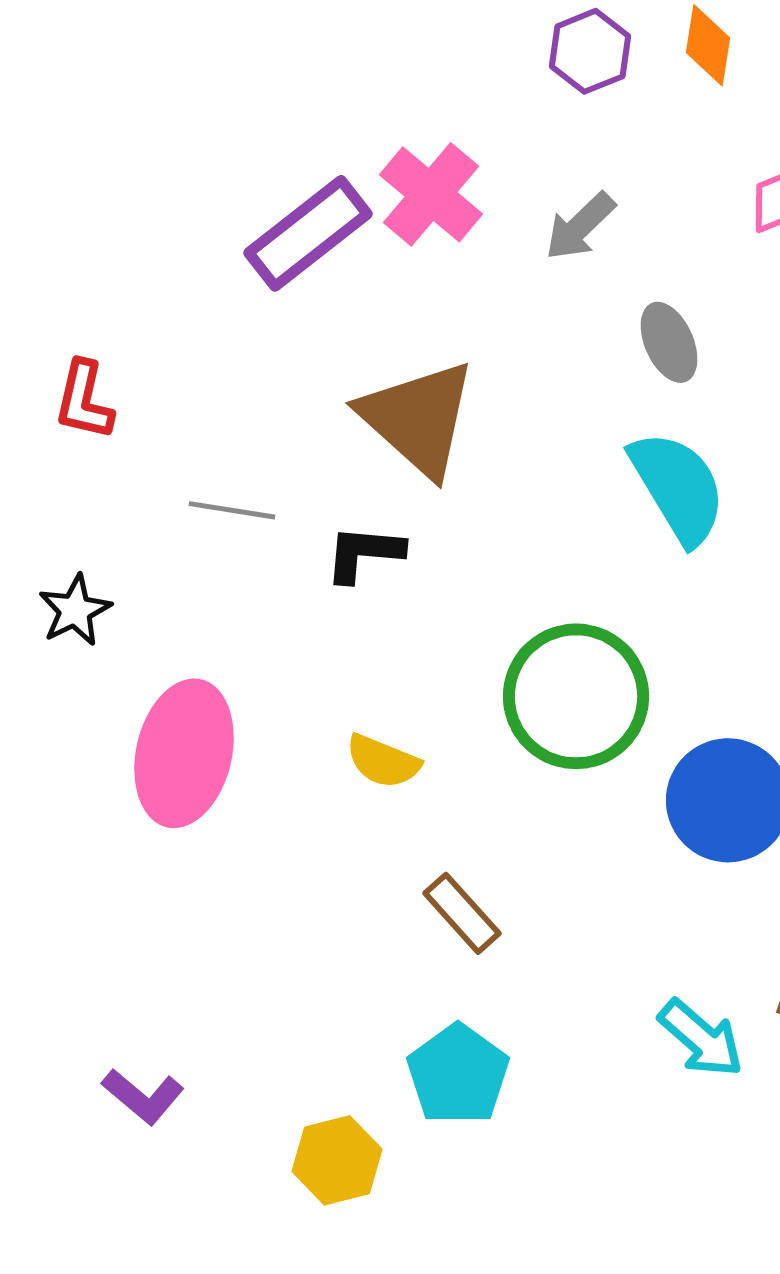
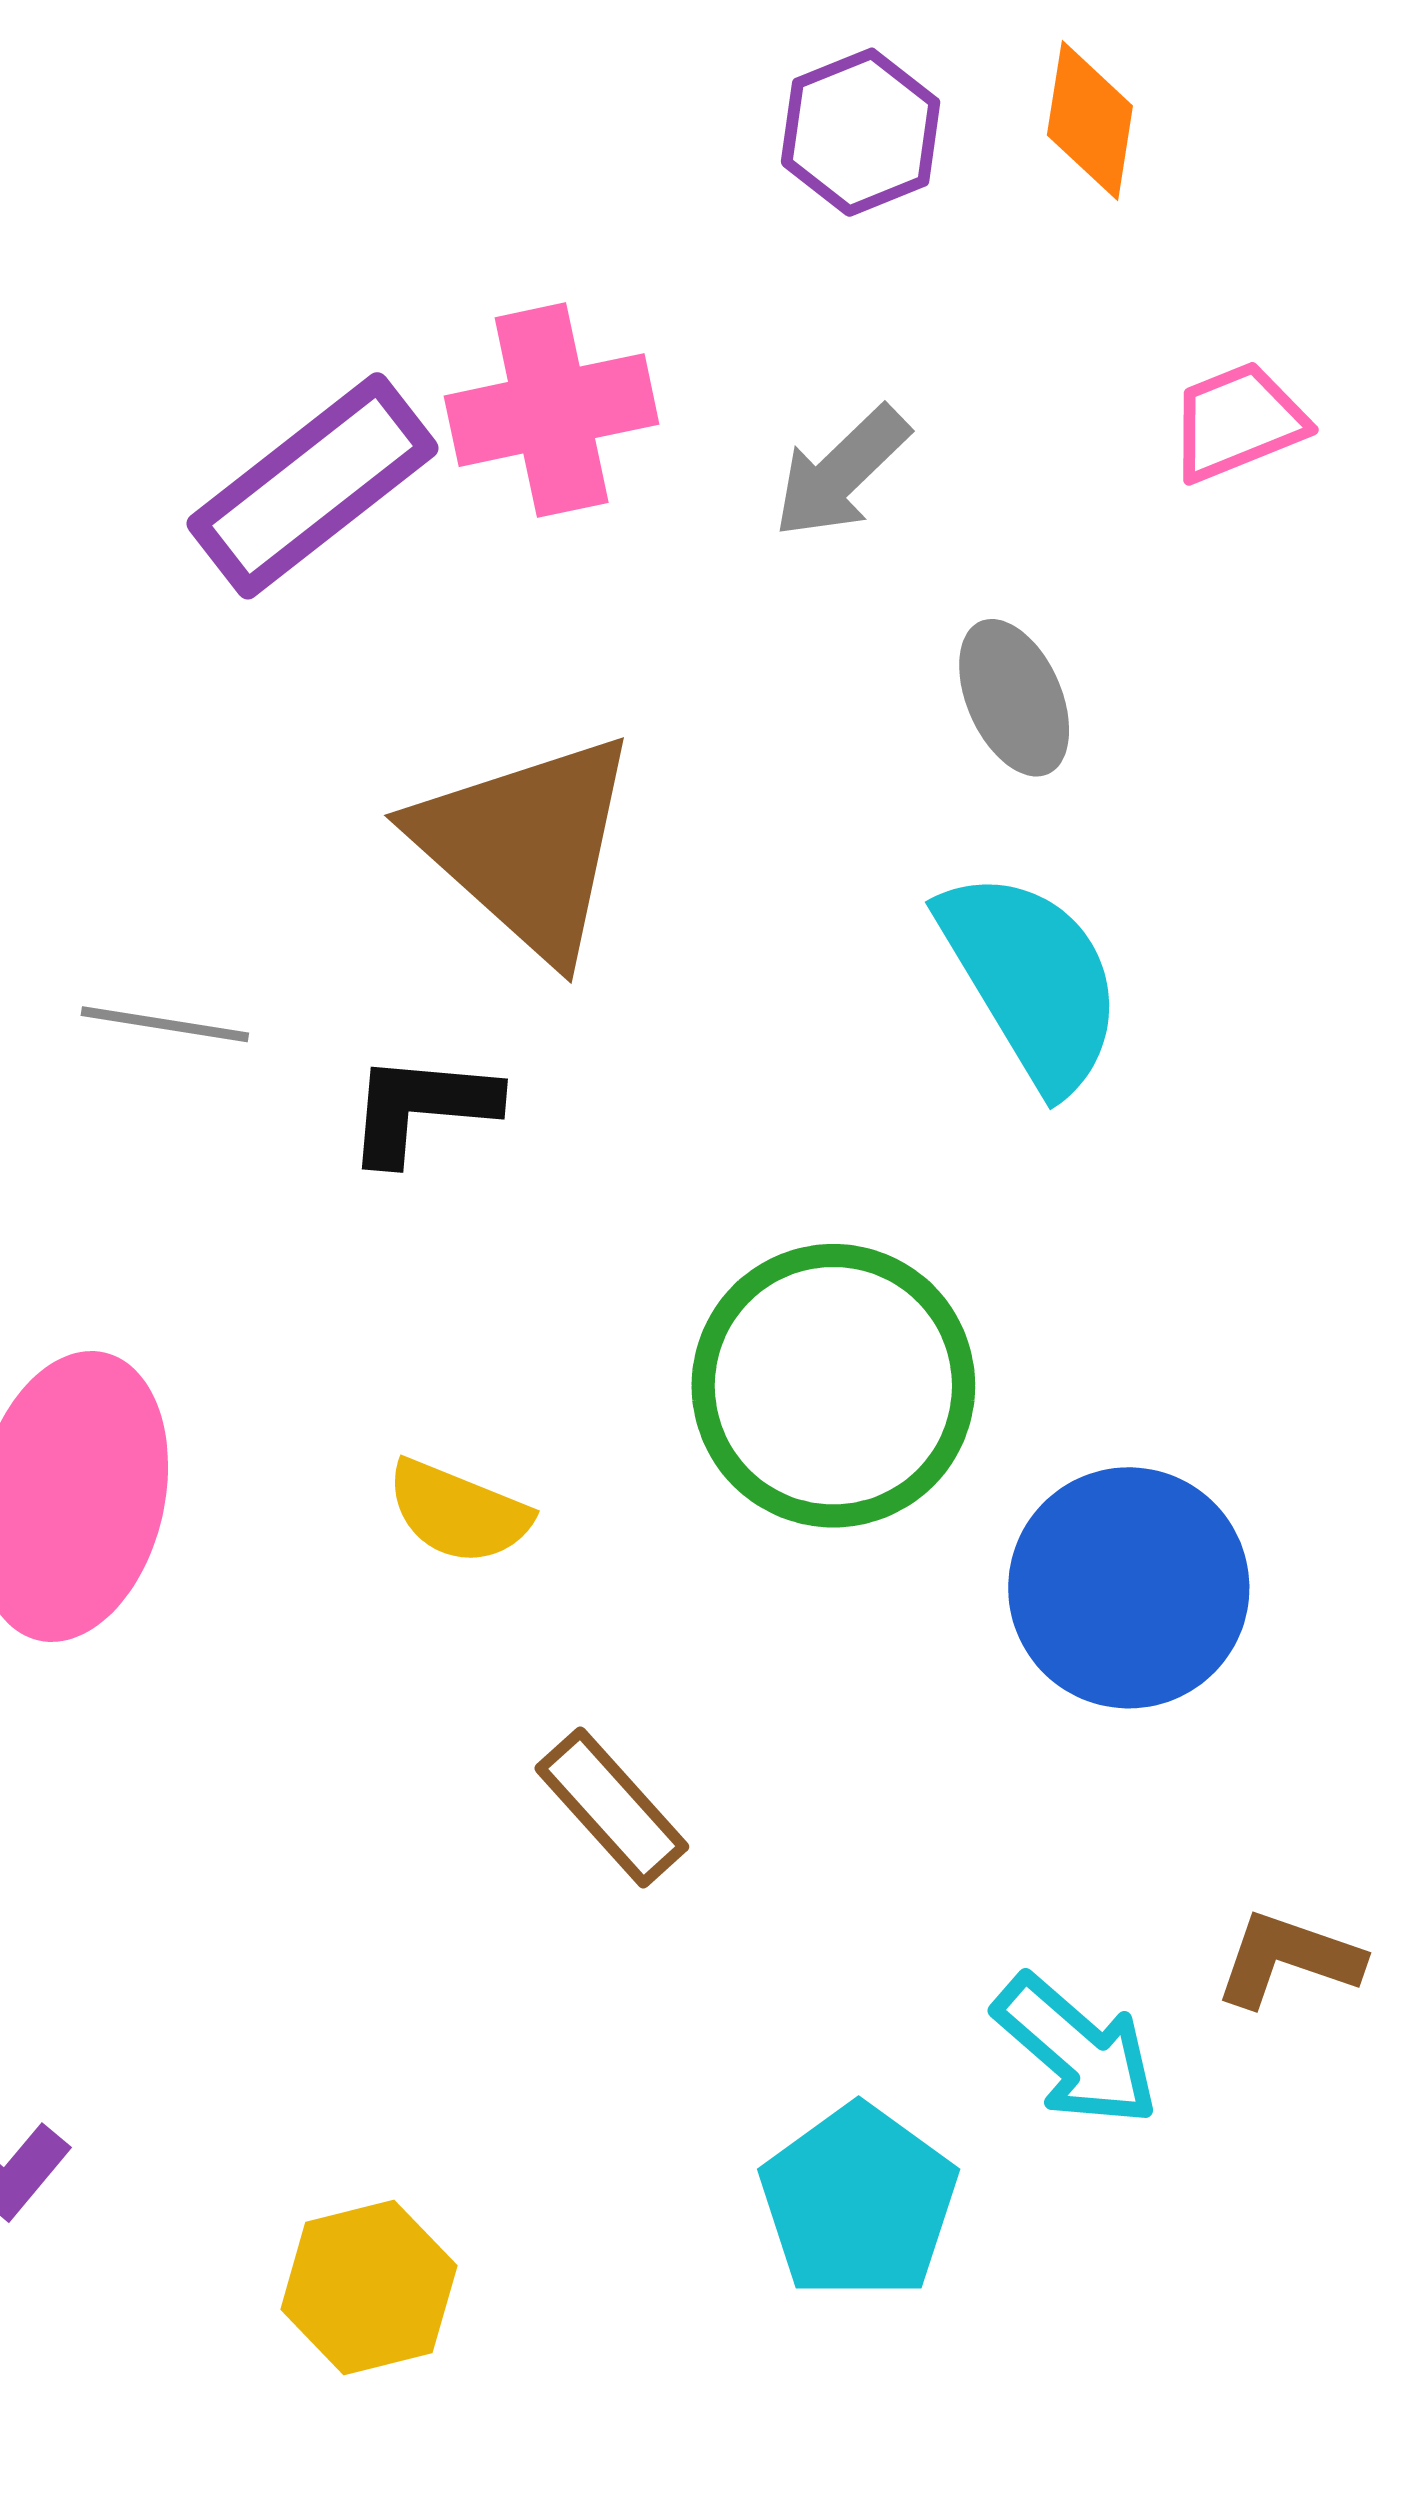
pink cross: (431, 194) -> (552, 410), turned 38
cyan pentagon: (458, 1074) -> (859, 2202), moved

